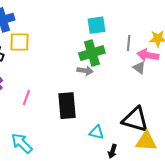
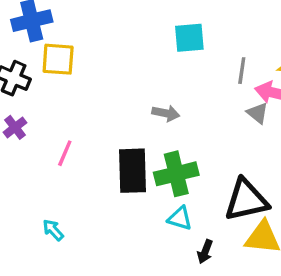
green cross: (92, 53) -> (176, 174), moved
black triangle: (135, 120) -> (246, 200), turned -32
cyan arrow: (22, 143) -> (53, 230), size x0.6

